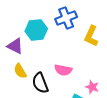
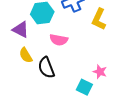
pink semicircle: (63, 70) -> (59, 40), moved

